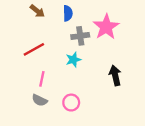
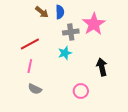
brown arrow: (37, 11) -> (42, 12), moved
pink line: (42, 79) -> (30, 66), moved
pink circle: (71, 103) -> (81, 91), moved

